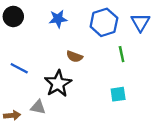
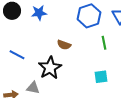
blue star: (58, 19) -> (39, 13), moved

